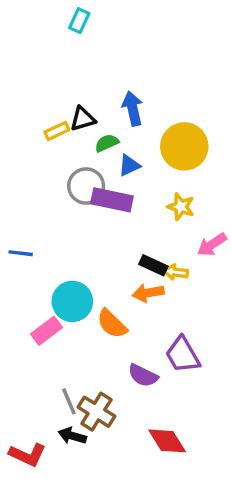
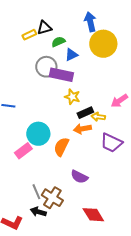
blue arrow: (133, 109) -> (90, 22), moved
yellow star: (181, 207) -> (72, 97), moved
black rectangle: (153, 265) -> (85, 113), turned -49
orange semicircle: (112, 324) -> (61, 147), turned 72
purple trapezoid: (183, 355) -> (111, 143), moved, turned -35

